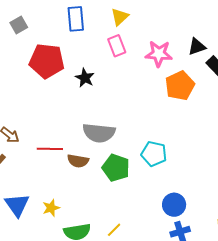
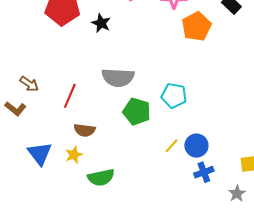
red line: (50, 149) -> (70, 96), turned -65
brown semicircle: (78, 161) -> (85, 130), moved
yellow line: (114, 230) -> (171, 146), moved

